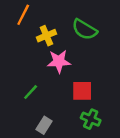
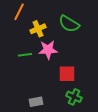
green line: (31, 92) -> (25, 55), moved, turned 40
gray rectangle: (44, 125) -> (36, 102), turned 48

